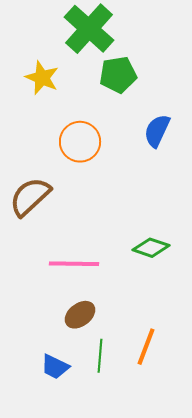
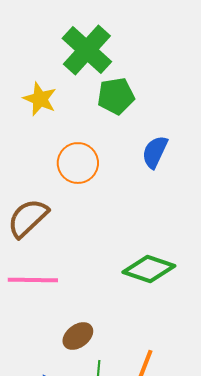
green diamond: (151, 248) -> (149, 269), size x1.4
pink line: (74, 264) -> (33, 280), moved

